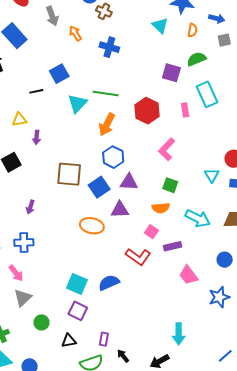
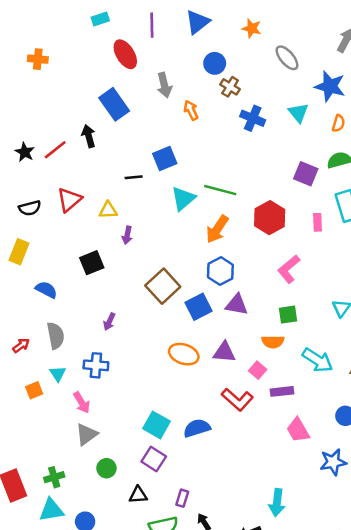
blue cross: (109, 47) -> (253, 118), moved
brown square: (69, 174) -> (163, 286), turned 36
green square: (170, 185) -> (288, 315), turned -35
purple triangle: (120, 210) -> (224, 352), moved

